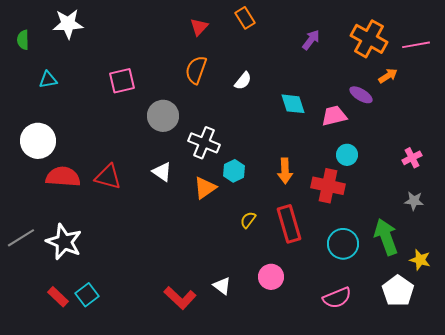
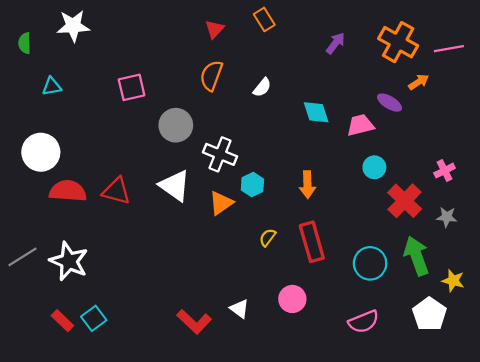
white triangle: (162, 172) -> (175, 186), size x1.5
red cross: (328, 186) -> (405, 201), moved, turned 32

